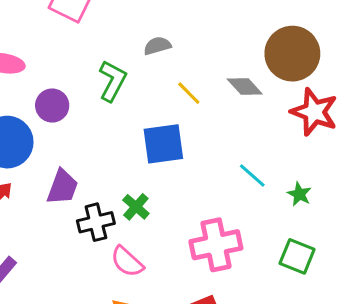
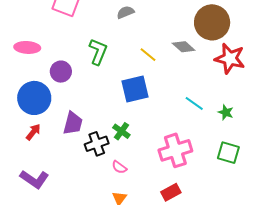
gray semicircle: (157, 46) -> (125, 12), moved
pink semicircle: (127, 262) -> (119, 167), size x0.7

